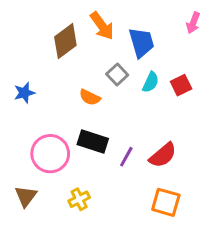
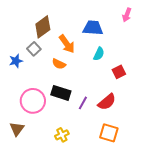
orange arrow: (102, 26) -> (67, 44), moved
blue trapezoid: (141, 43) -> (93, 28), turned -70
gray square: (117, 75) -> (34, 49), moved
red square: (181, 85) -> (119, 72), moved
yellow cross: (79, 199) -> (62, 135), moved

